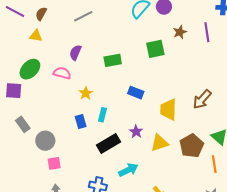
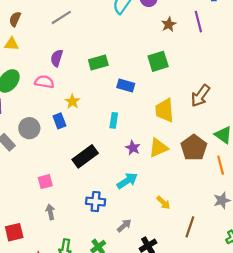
green square: (155, 49) -> (158, 61), moved
blue rectangle: (136, 93) -> (126, 86), moved
cyan rectangle: (102, 115) -> (114, 120), moved
blue rectangle: (81, 121) -> (59, 121), moved
purple star: (136, 132) -> (133, 148), moved
gray circle: (45, 141) -> (29, 128), moved
black rectangle: (108, 144) -> (85, 156), moved

